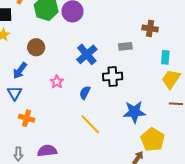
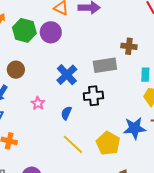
gray rectangle: (125, 46) -> (105, 65), size x1.6
blue star: (134, 112) -> (135, 128), moved
yellow pentagon: (153, 140) -> (108, 143), moved

